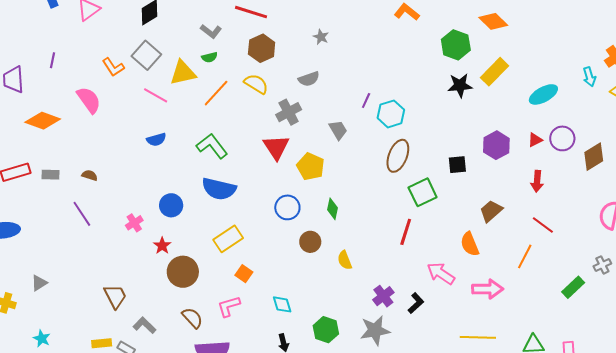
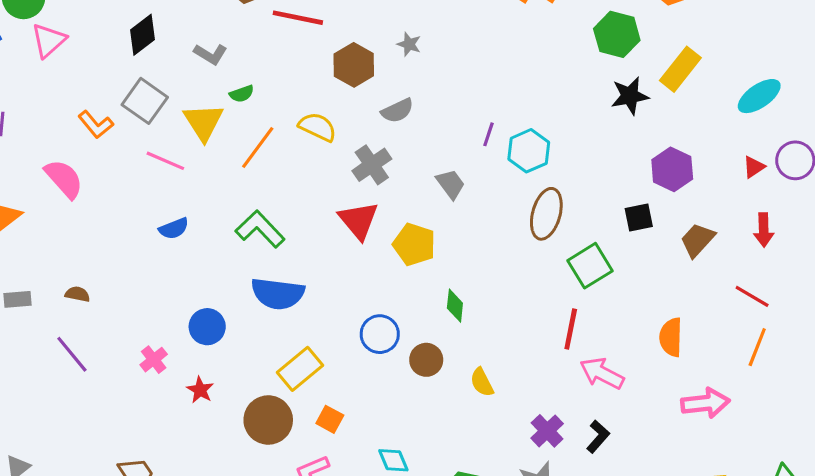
gray L-shape: (211, 31) -> (210, 54), moved
brown hexagon: (262, 48) -> (354, 65), moved
yellow triangle: (183, 73) -> (203, 122), turned -44
purple hexagon: (496, 145) -> (672, 169), moved
blue circle: (287, 207) -> (380, 334), moved
brown trapezoid: (491, 211) -> (698, 240), moved
red line: (543, 225) -> (752, 296), moved
orange semicircle: (470, 244) -> (671, 337), turned 30
brown circle: (183, 272) -> (268, 420), moved
pink arrow: (441, 273) -> (602, 373), moved

